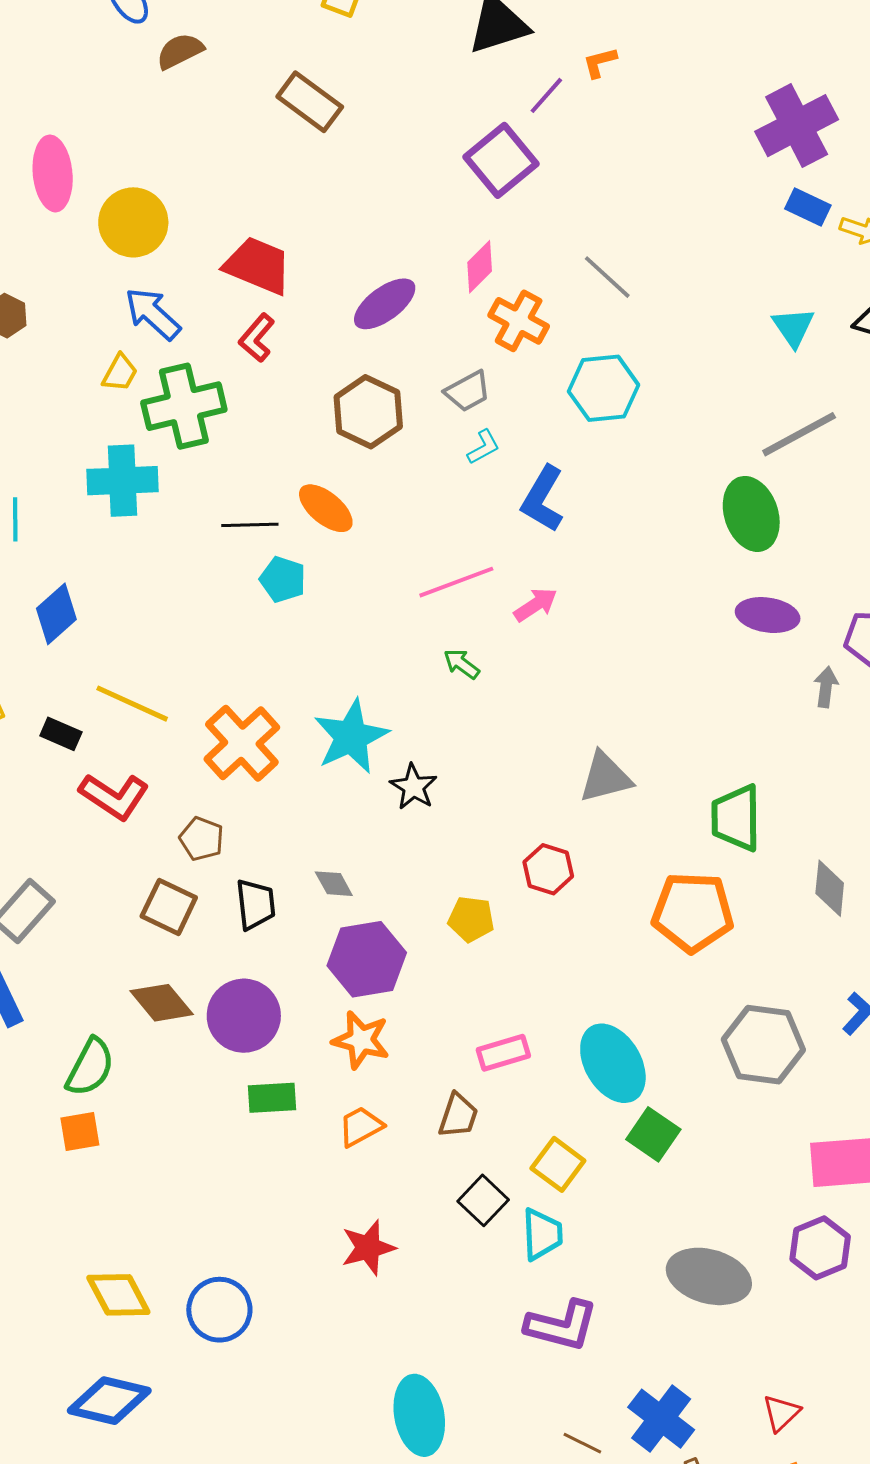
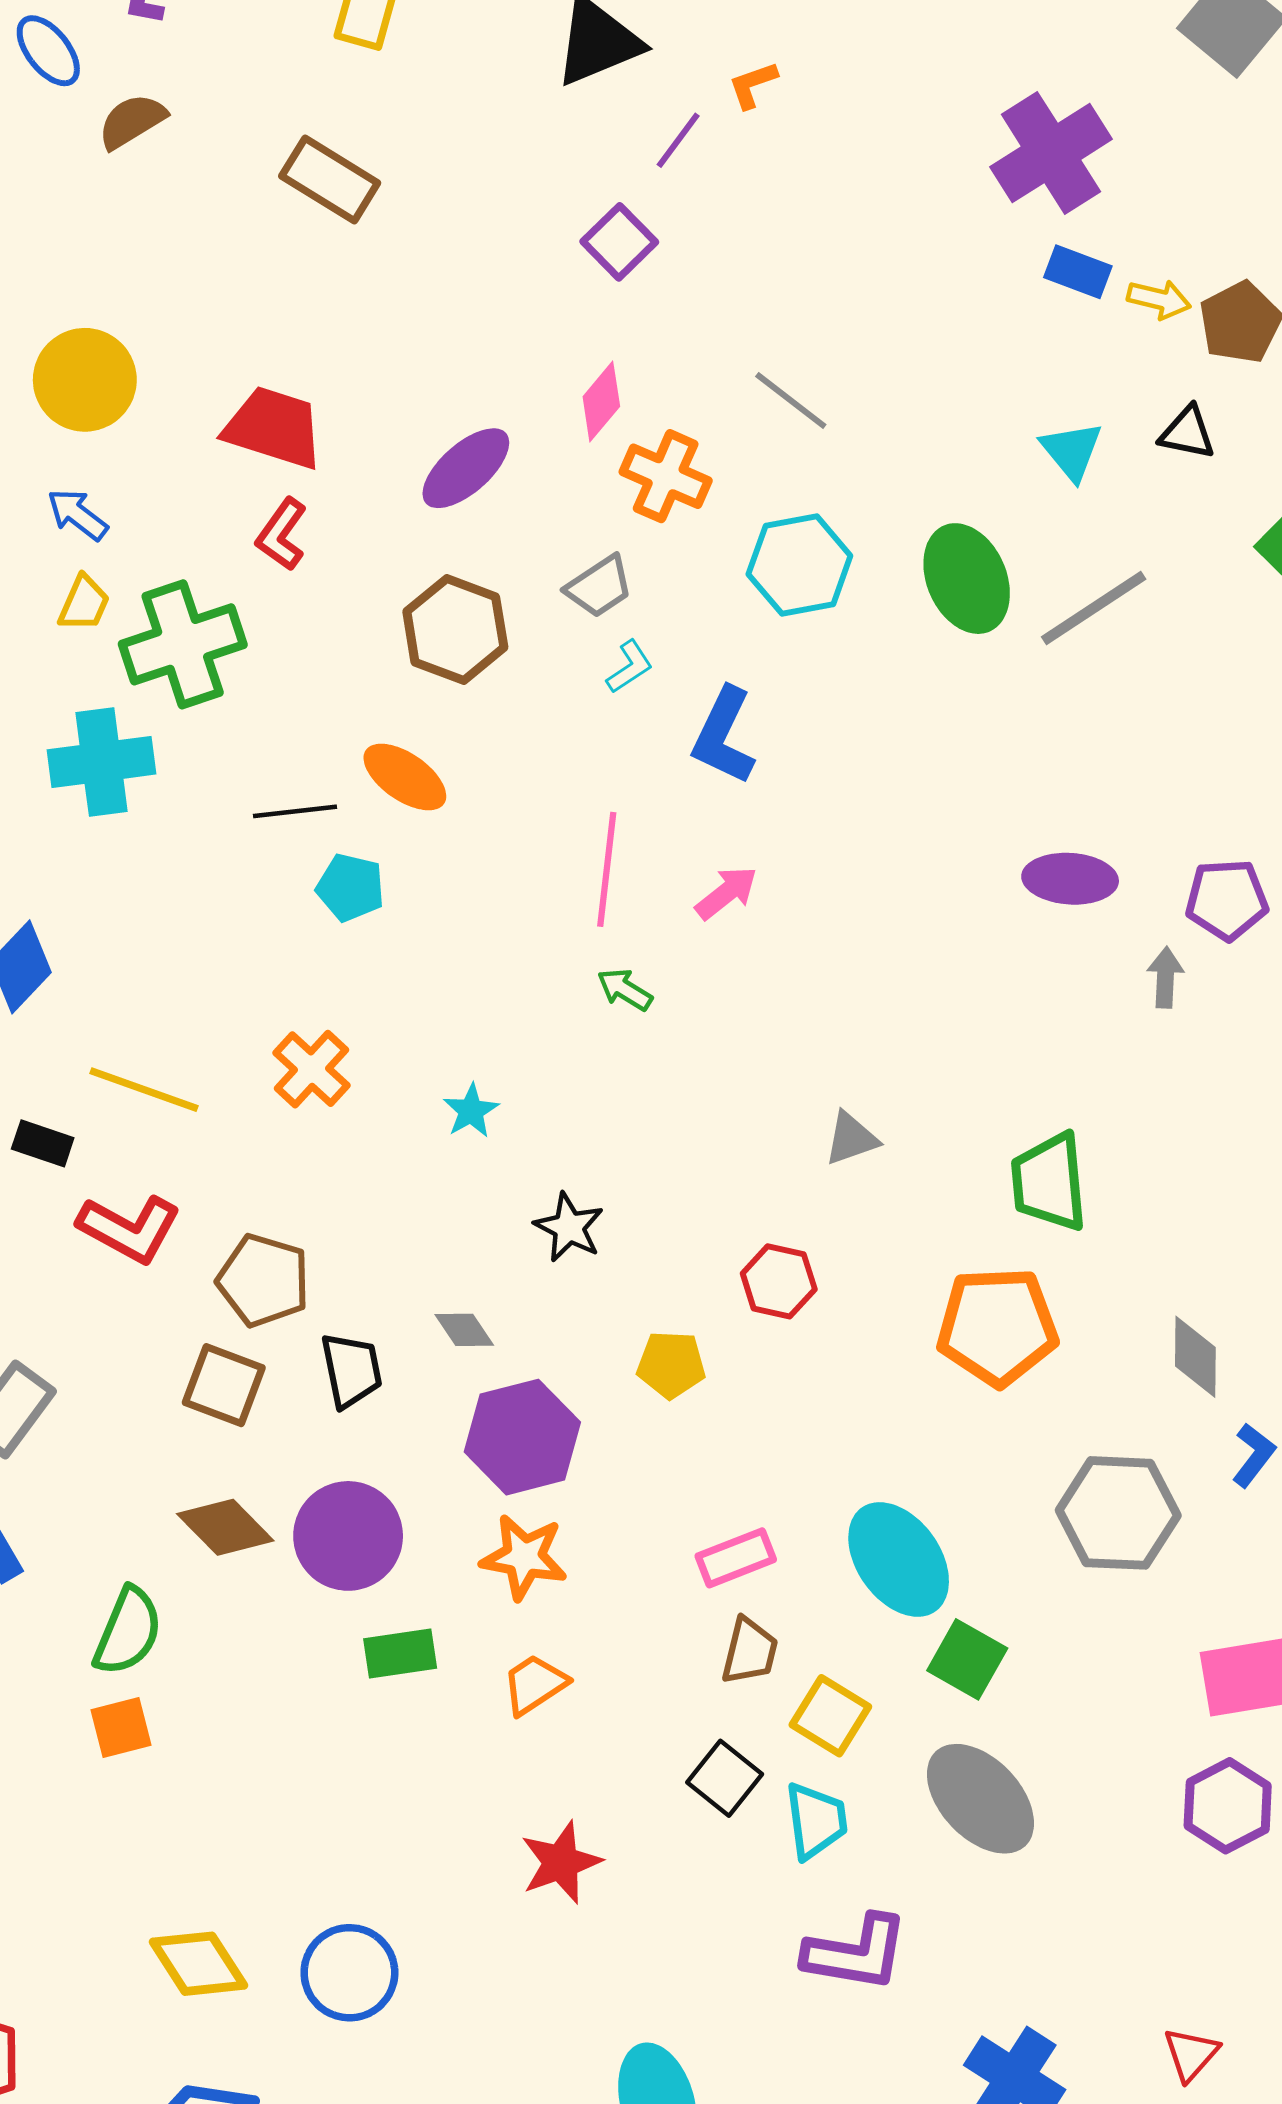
purple square: (501, 160) -> (619, 242), size x0.7
blue arrow: (153, 314) -> (77, 514), moved, size x0.7
green ellipse: (751, 514) -> (967, 579), moved
pink line: (456, 582) -> (607, 869), turned -58
cyan star: (351, 737) -> (471, 1111), size x0.5
orange cross: (242, 743) -> (312, 1069), moved, size x0.7
gray triangle: (605, 777) -> (851, 1138), size x0.7
black star: (413, 787) -> (569, 1227), moved
brown pentagon: (202, 839) -> (263, 1280), size x1.4
gray diamond: (830, 888) -> (1195, 1357), moved
brown trapezoid: (458, 1116) -> (750, 1651), moved
gray ellipse: (709, 1276) -> (980, 1799), moved, turned 36

